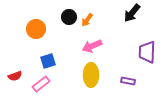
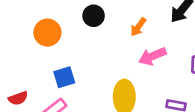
orange arrow: (87, 20) -> (138, 27), moved
pink arrow: (92, 46) -> (152, 56), moved

